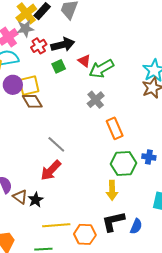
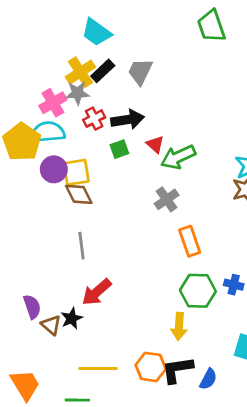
gray line: (56, 144) -> (82, 246), moved, turned 36
black star: (36, 200) -> (72, 318), moved
orange hexagon: (85, 234) -> (151, 367), moved

